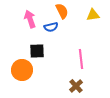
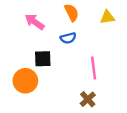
pink arrow: (30, 19) -> (35, 22), turned -36
blue semicircle: (51, 27) -> (68, 38), moved

